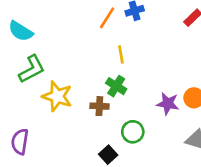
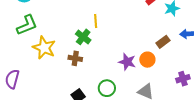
green cross: (116, 86) -> (83, 37), moved
green circle: (133, 132) -> (107, 88), moved

